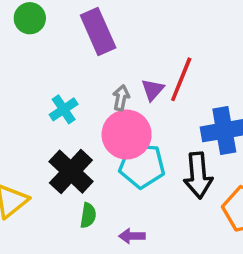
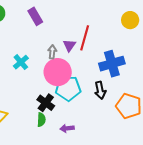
purple rectangle: (98, 32) -> (35, 16), size x0.7
black cross: (71, 172) -> (46, 103), moved, size x0.7
black arrow: (198, 175) -> (100, 90), size x0.7

